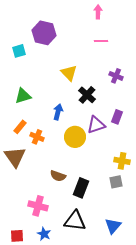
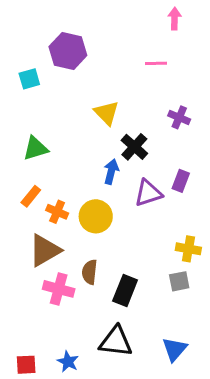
pink arrow: (98, 12) -> (175, 19), moved
blue arrow: (58, 112) -> (111, 172), moved
yellow circle: (75, 137) -> (96, 216), moved
brown triangle: (15, 157) -> (45, 250), moved, turned 35
brown semicircle: (58, 176) -> (90, 272), turned 77
pink cross: (38, 206) -> (59, 289), moved

